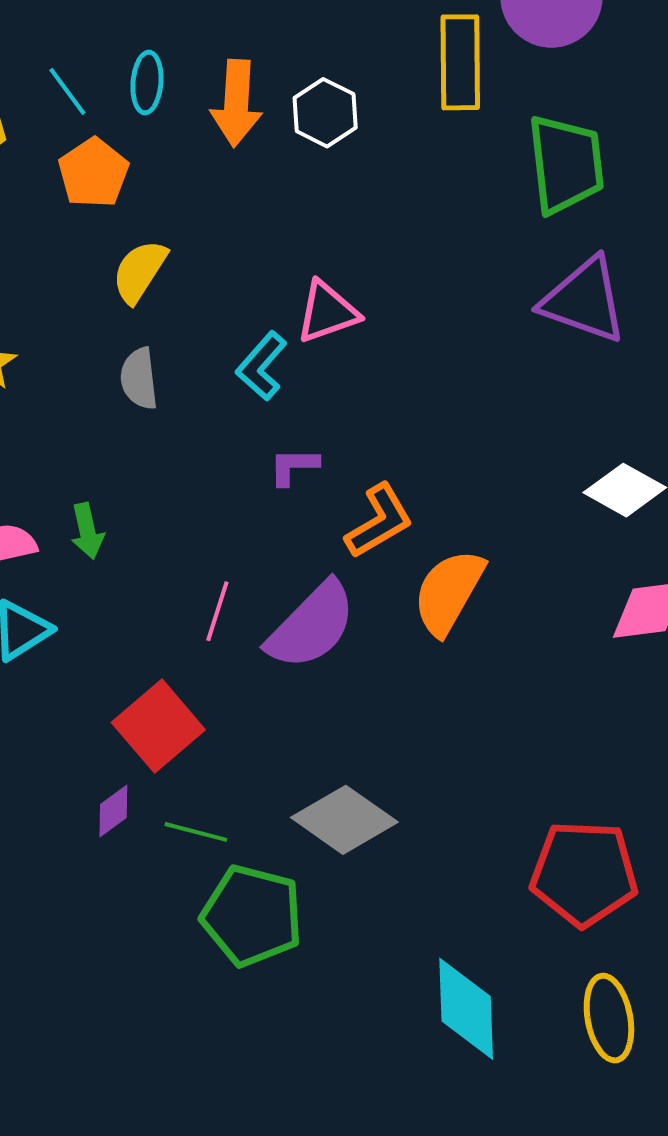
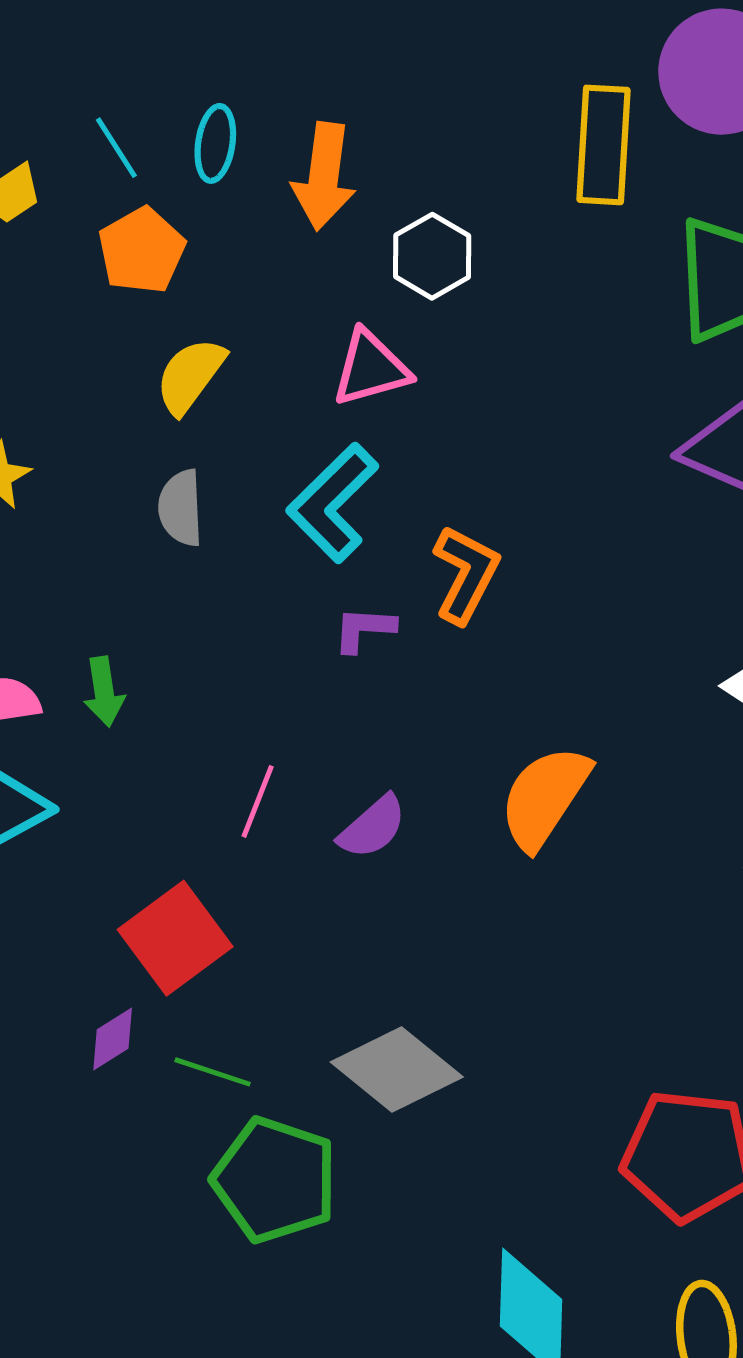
white hexagon: (325, 113) -> (432, 256), moved
pink triangle: (327, 312) -> (371, 368), moved
cyan L-shape: (261, 366) -> (333, 503), size x1.4
orange L-shape: (379, 521) -> (466, 574), moved, turned -36
purple semicircle: (311, 625) -> (372, 827), size x0.6

